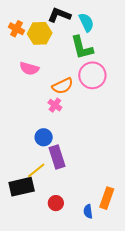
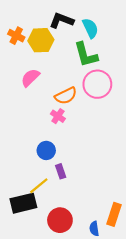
pink semicircle: (29, 69) -> (30, 78), turned 120
purple rectangle: (57, 157) -> (61, 171), size x0.6
red circle: (56, 203) -> (60, 220), size x1.5

